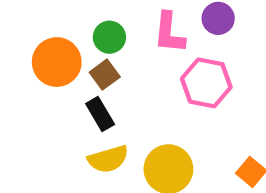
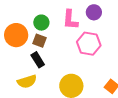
brown square: (105, 75) -> (40, 41), turned -32
yellow semicircle: (108, 159) -> (27, 82), moved

